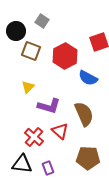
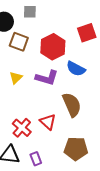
gray square: (42, 21) -> (30, 12), turned -32
purple L-shape: (49, 106) -> (47, 78), moved

